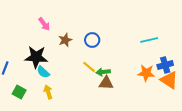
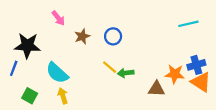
cyan line: (149, 40) -> (188, 24), moved
black star: (36, 57) -> (27, 46), moved
cyan semicircle: (43, 72) -> (57, 73), size x1.5
brown triangle: (106, 83) -> (156, 89), moved

